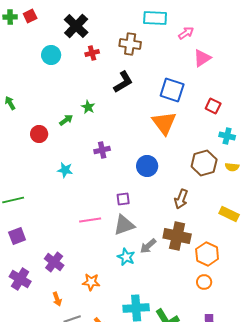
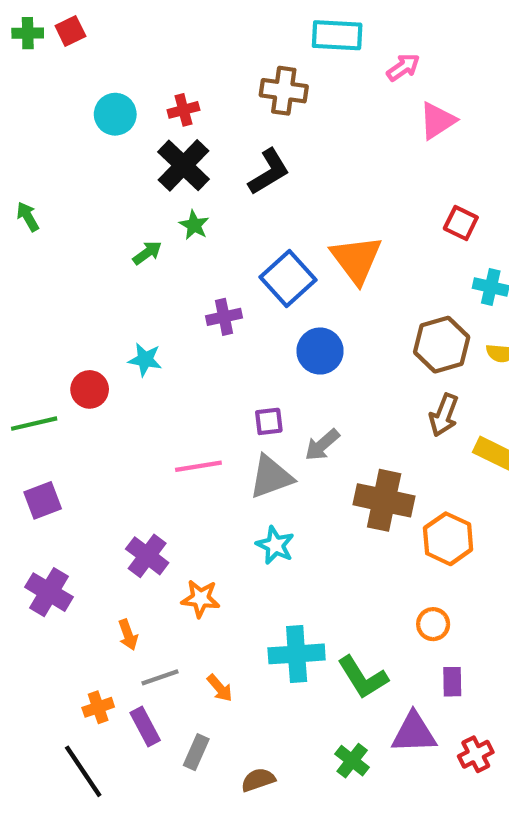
black cross: (76, 26) -> (183, 165), moved
red cross: (92, 53) -> (183, 110), moved
blue square: (172, 90) -> (288, 278), moved, turned 30
red circle: (39, 134) -> (90, 389), moved
brown arrow: (181, 199) -> (444, 415), moved
gray arrow: (148, 246) -> (322, 445), moved
purple cross: (54, 262) -> (147, 556), moved
orange circle: (204, 282) -> (433, 624), moved

